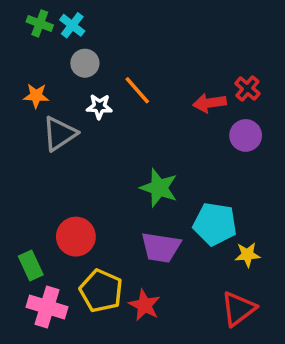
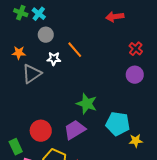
red arrow: (210, 103) -> (115, 17), moved
purple trapezoid: (161, 247) -> (75, 130), moved, turned 140

